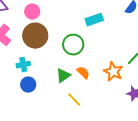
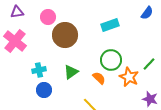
brown circle: (35, 36) -> (65, 35), moved
green circle: (73, 45) -> (111, 60), moved
green triangle: (63, 76) -> (71, 72), moved

